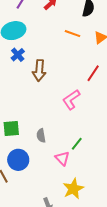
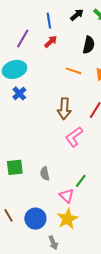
brown arrow: (39, 70) -> (64, 109), moved
blue circle: (18, 160) -> (35, 219), moved
yellow star: (73, 189) -> (67, 219), moved

